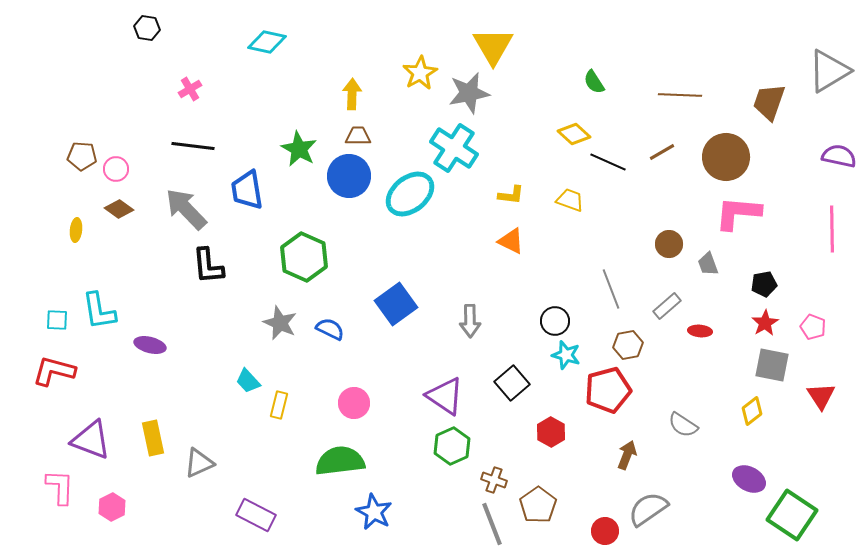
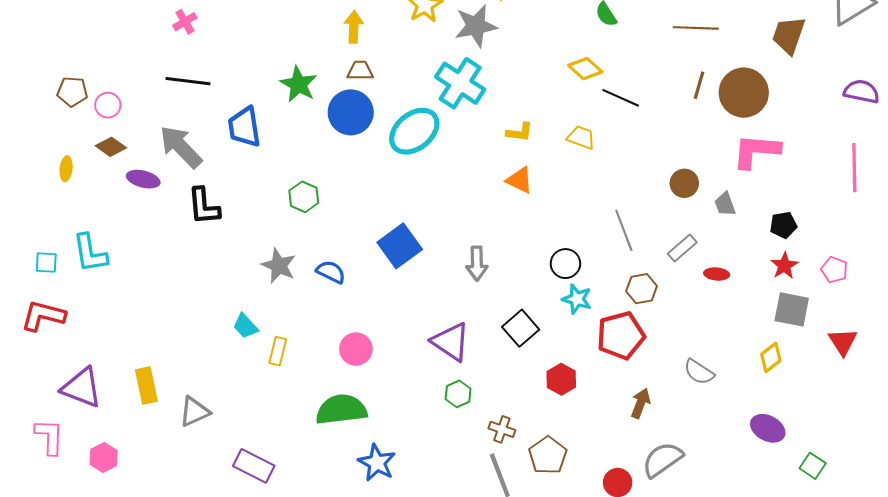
brown line: (662, 152) -> (699, 85), moved, turned -44
green hexagon: (304, 257) -> (304, 197), size x0.6
purple ellipse: (150, 345) -> (143, 179), moved
green hexagon: (452, 446) -> (458, 394), size x0.7
green square: (792, 515) -> (813, 466), size x0.5

